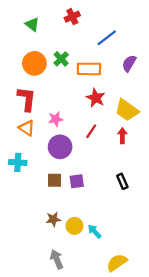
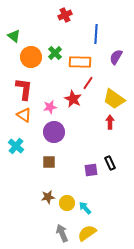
green triangle: (32, 24) -> (14, 36), moved
blue line: (107, 38) -> (96, 34), turned -48
red star: (96, 98) -> (73, 99), moved
red line: (91, 131) -> (88, 83), moved
cyan cross: (18, 162) -> (16, 146), turned 35
purple square: (77, 181) -> (91, 170), moved
gray arrow: (57, 259) -> (62, 233), moved
yellow semicircle: (117, 263) -> (87, 233), moved

